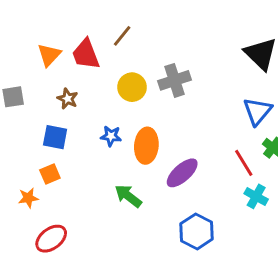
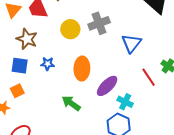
brown star: (68, 99) -> (27, 39), size x1.5
blue triangle: (257, 111) -> (131, 43), moved
blue star: (111, 136) -> (48, 64), moved
cyan cross: (256, 196) -> (125, 102), moved

